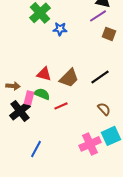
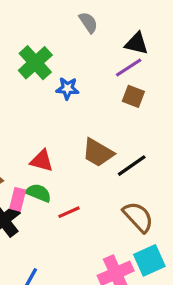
brown square: (109, 34) -> (133, 96), moved
brown trapezoid: (69, 78) -> (98, 153), moved, turned 75
brown semicircle: (104, 109) -> (138, 217), size x1.5

